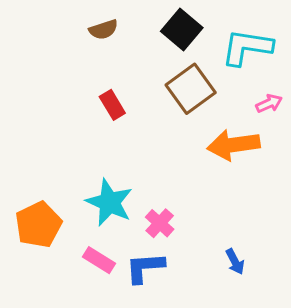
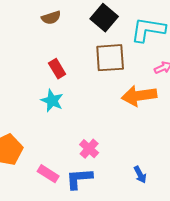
brown square: (191, 89) -> (110, 58), turned 32
cyan star: (109, 202) -> (52, 101), moved, size x0.7

